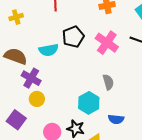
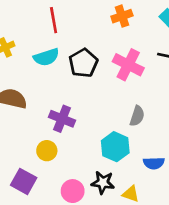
cyan semicircle: (49, 50) -> (46, 57), moved
purple cross: (31, 78) -> (62, 119), moved
gray semicircle: (108, 82) -> (137, 116), turned 42

